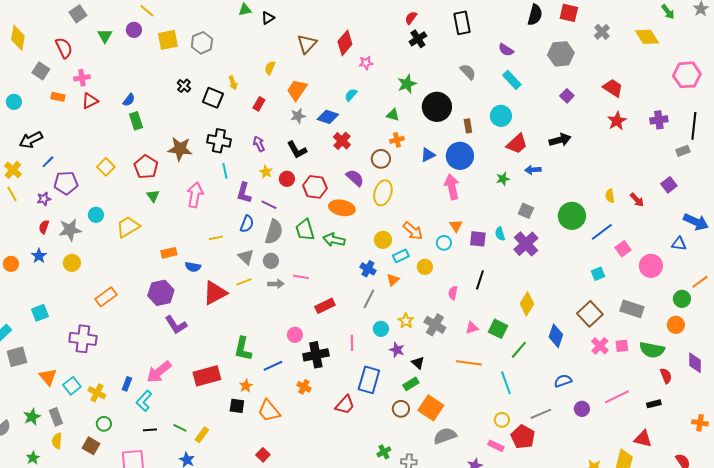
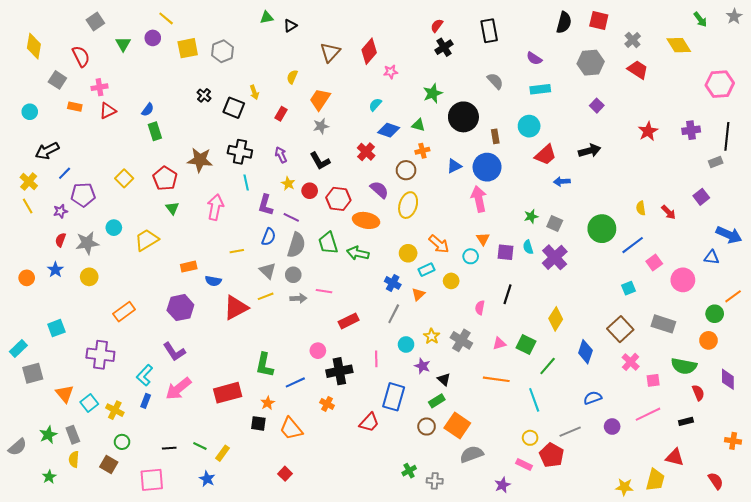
cyan rectangle: (512, 80) -> (540, 89), turned -54
red trapezoid: (613, 88) -> (638, 70), moved
blue diamond: (328, 117) -> (389, 130), moved
green star: (503, 179) -> (531, 216), moved
purple L-shape: (176, 325) -> (174, 352), moved
pink square: (622, 346) -> (653, 380), moved
cyan L-shape: (144, 401) -> (145, 375), moved

